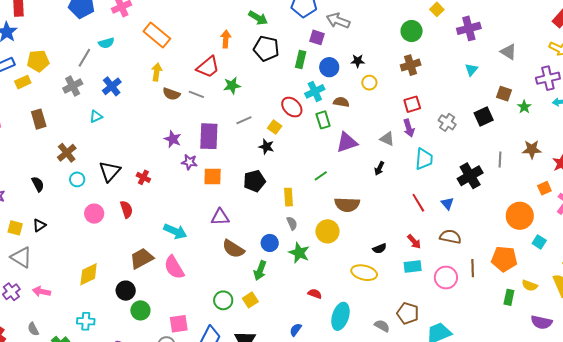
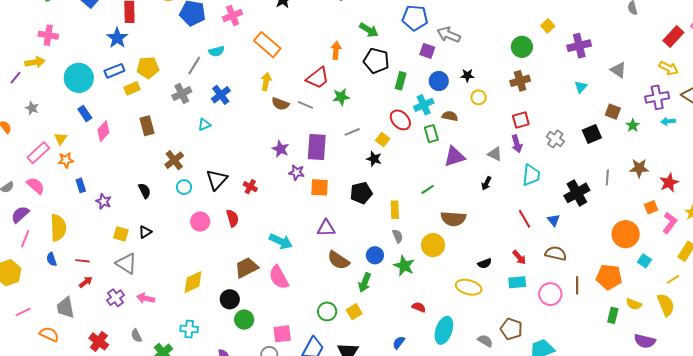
green rectangle: (301, 59) -> (401, 81), moved

